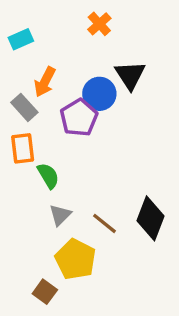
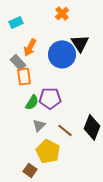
blue circle: (99, 94) -> (62, 54), size x1.4
purple pentagon: (79, 118) -> (50, 98), moved, turned 30
orange rectangle: (23, 148) -> (24, 76), moved
green semicircle: (48, 176) -> (32, 102), turned 63

